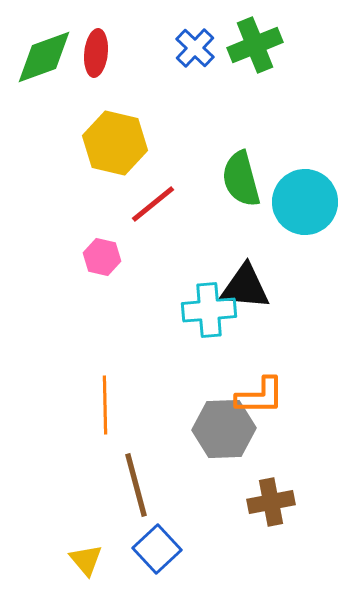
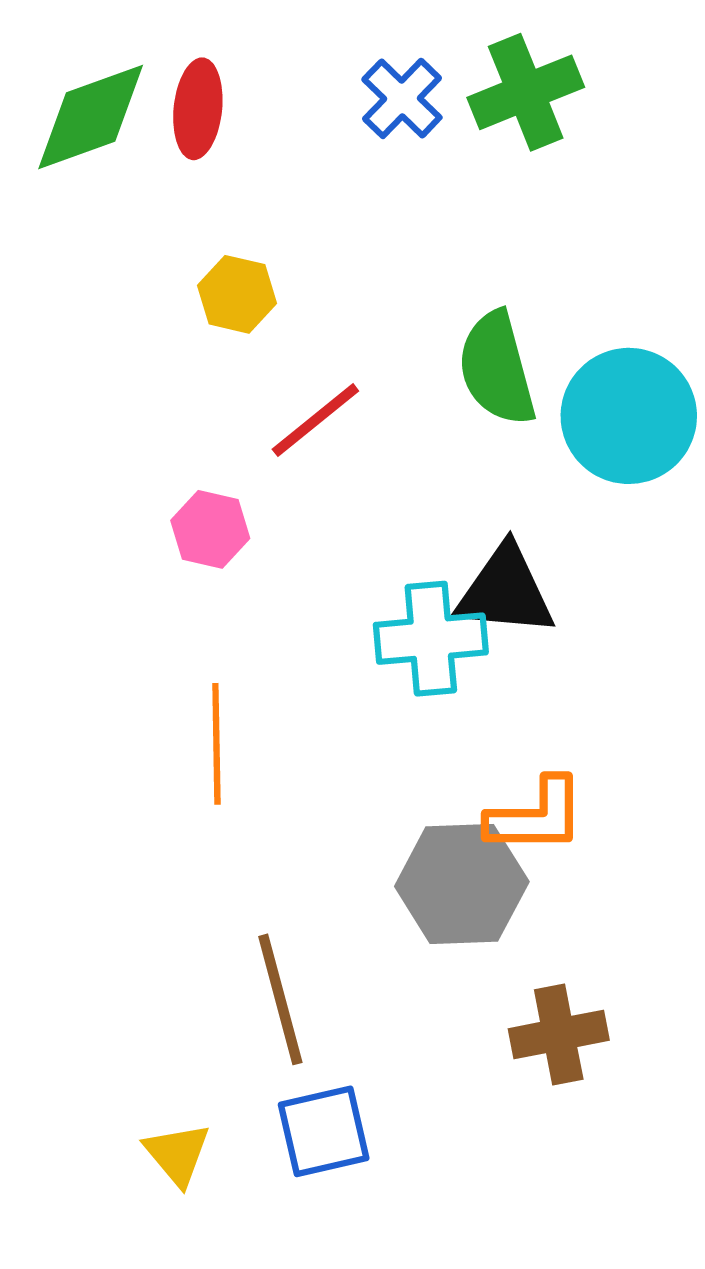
yellow hexagon: (115, 143) -> (237, 294), size x0.6
orange line: (105, 405) -> (216, 744), moved
blue square: (157, 549) -> (324, 1131), turned 30

